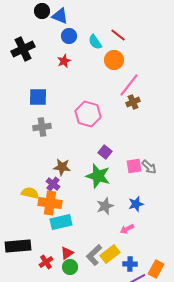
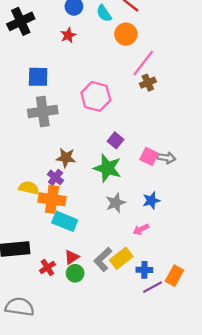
gray cross: (42, 127) -> (43, 112), size x1.4
pink square: (134, 166) -> (149, 157), turned 35
gray arrow: (149, 167) -> (166, 158), turned -35
cyan rectangle: (61, 222) -> (65, 221), turned 35

